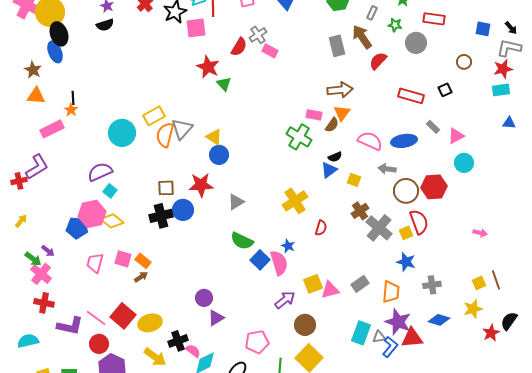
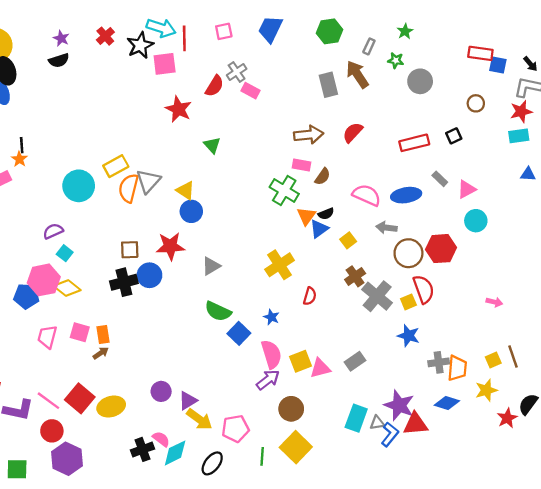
red rectangle: (434, 19) -> (480, 53), moved
red semicircle: (378, 61) -> (353, 132), moved
green triangle: (224, 84) -> (212, 145), moved
brown arrow: (340, 90) -> (309, 135), moved
red rectangle: (411, 96) -> (414, 143), turned -30
orange triangle: (342, 113) -> (306, 216), moved
purple semicircle: (100, 172) -> (53, 231), size x0.7
yellow square: (354, 180) -> (348, 240), turned 32
orange rectangle: (143, 261) -> (103, 334), turned 42
pink semicircle: (279, 263) -> (271, 354), moved
orange trapezoid: (391, 292) -> (457, 368), moved
purple circle: (204, 298) -> (161, 391), moved
black cross: (178, 341) -> (143, 449), moved
yellow arrow: (155, 357) -> (199, 419), moved

